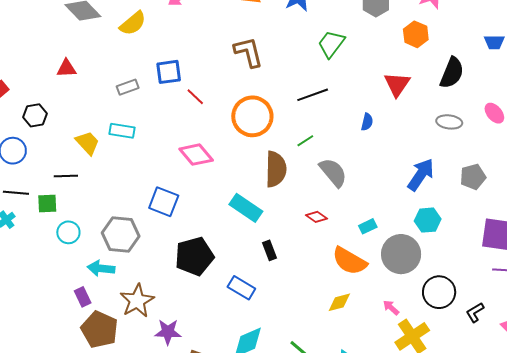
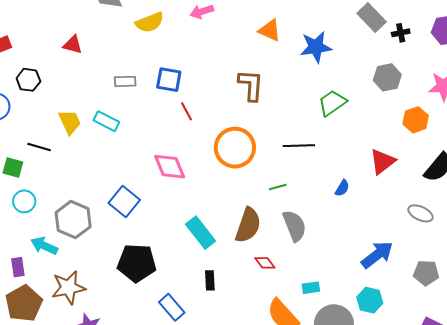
brown semicircle: (276, 169) -> (248, 225), moved

